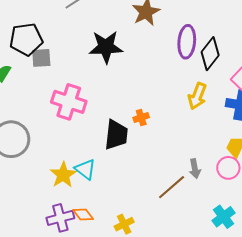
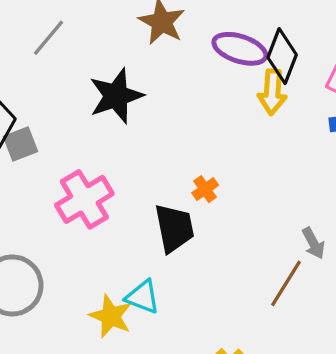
purple ellipse: (187, 42) -> (240, 49), turned -60
yellow arrow: (197, 96) -> (272, 92), moved
pink cross: (69, 102) -> (84, 199), turned -32

